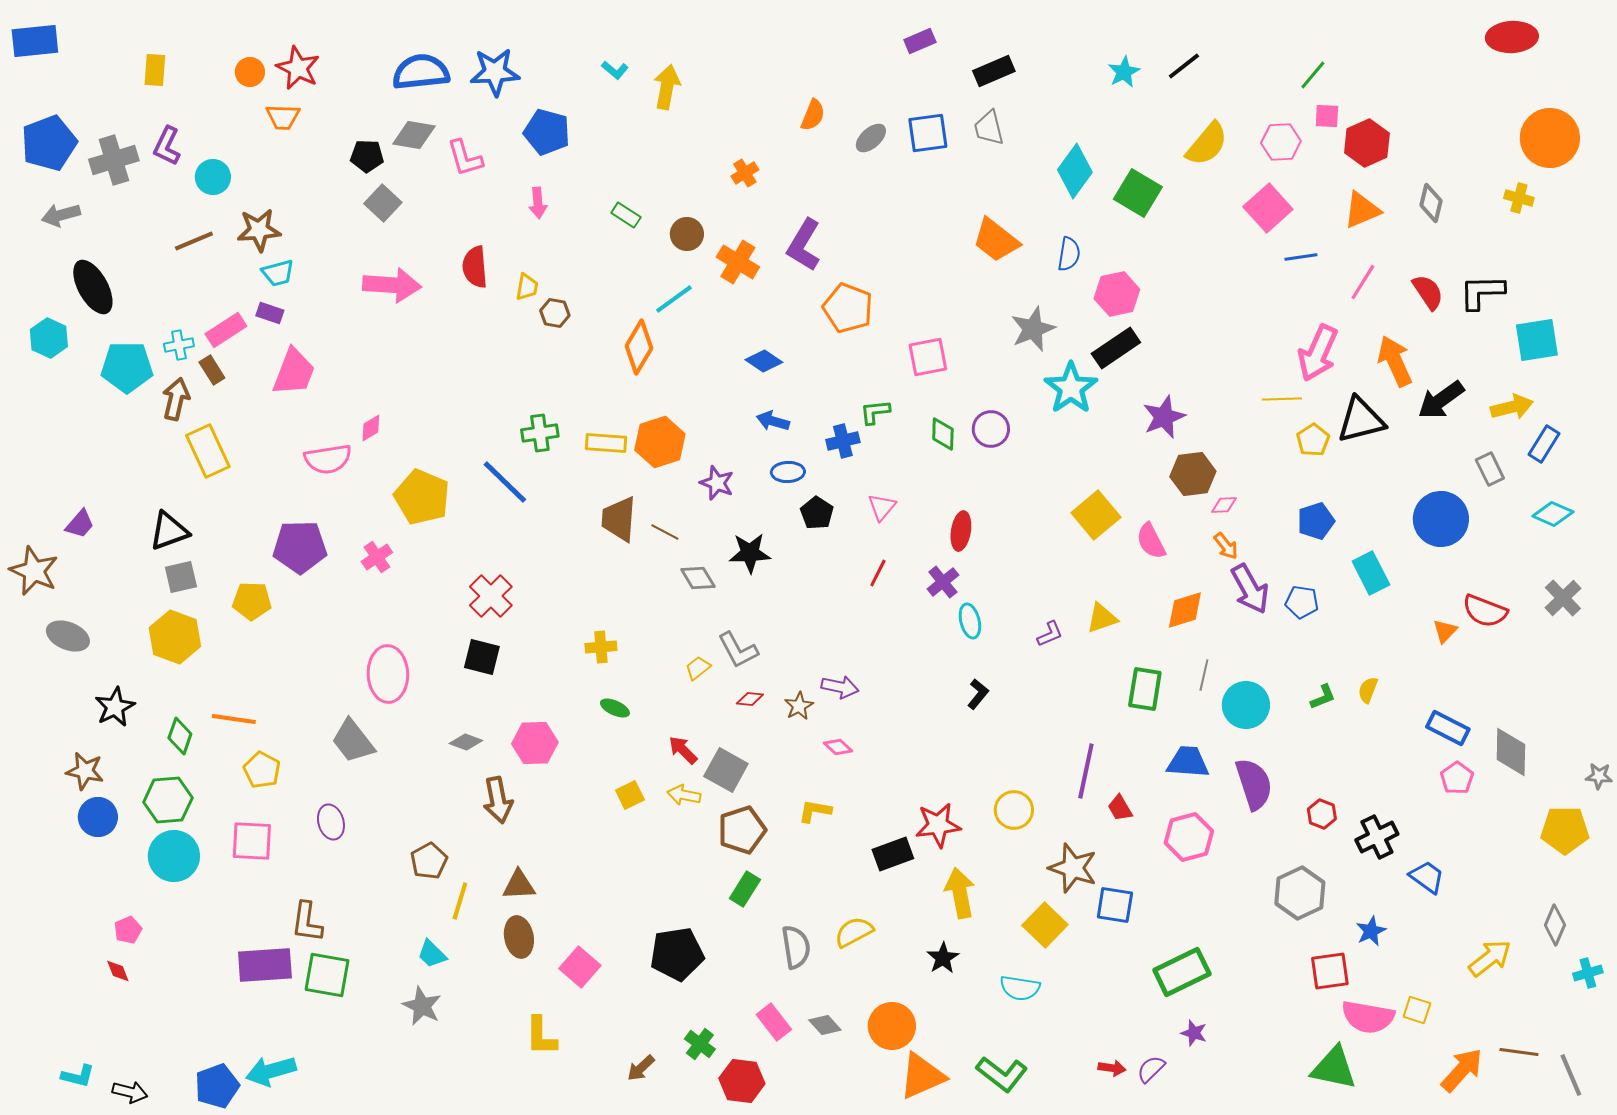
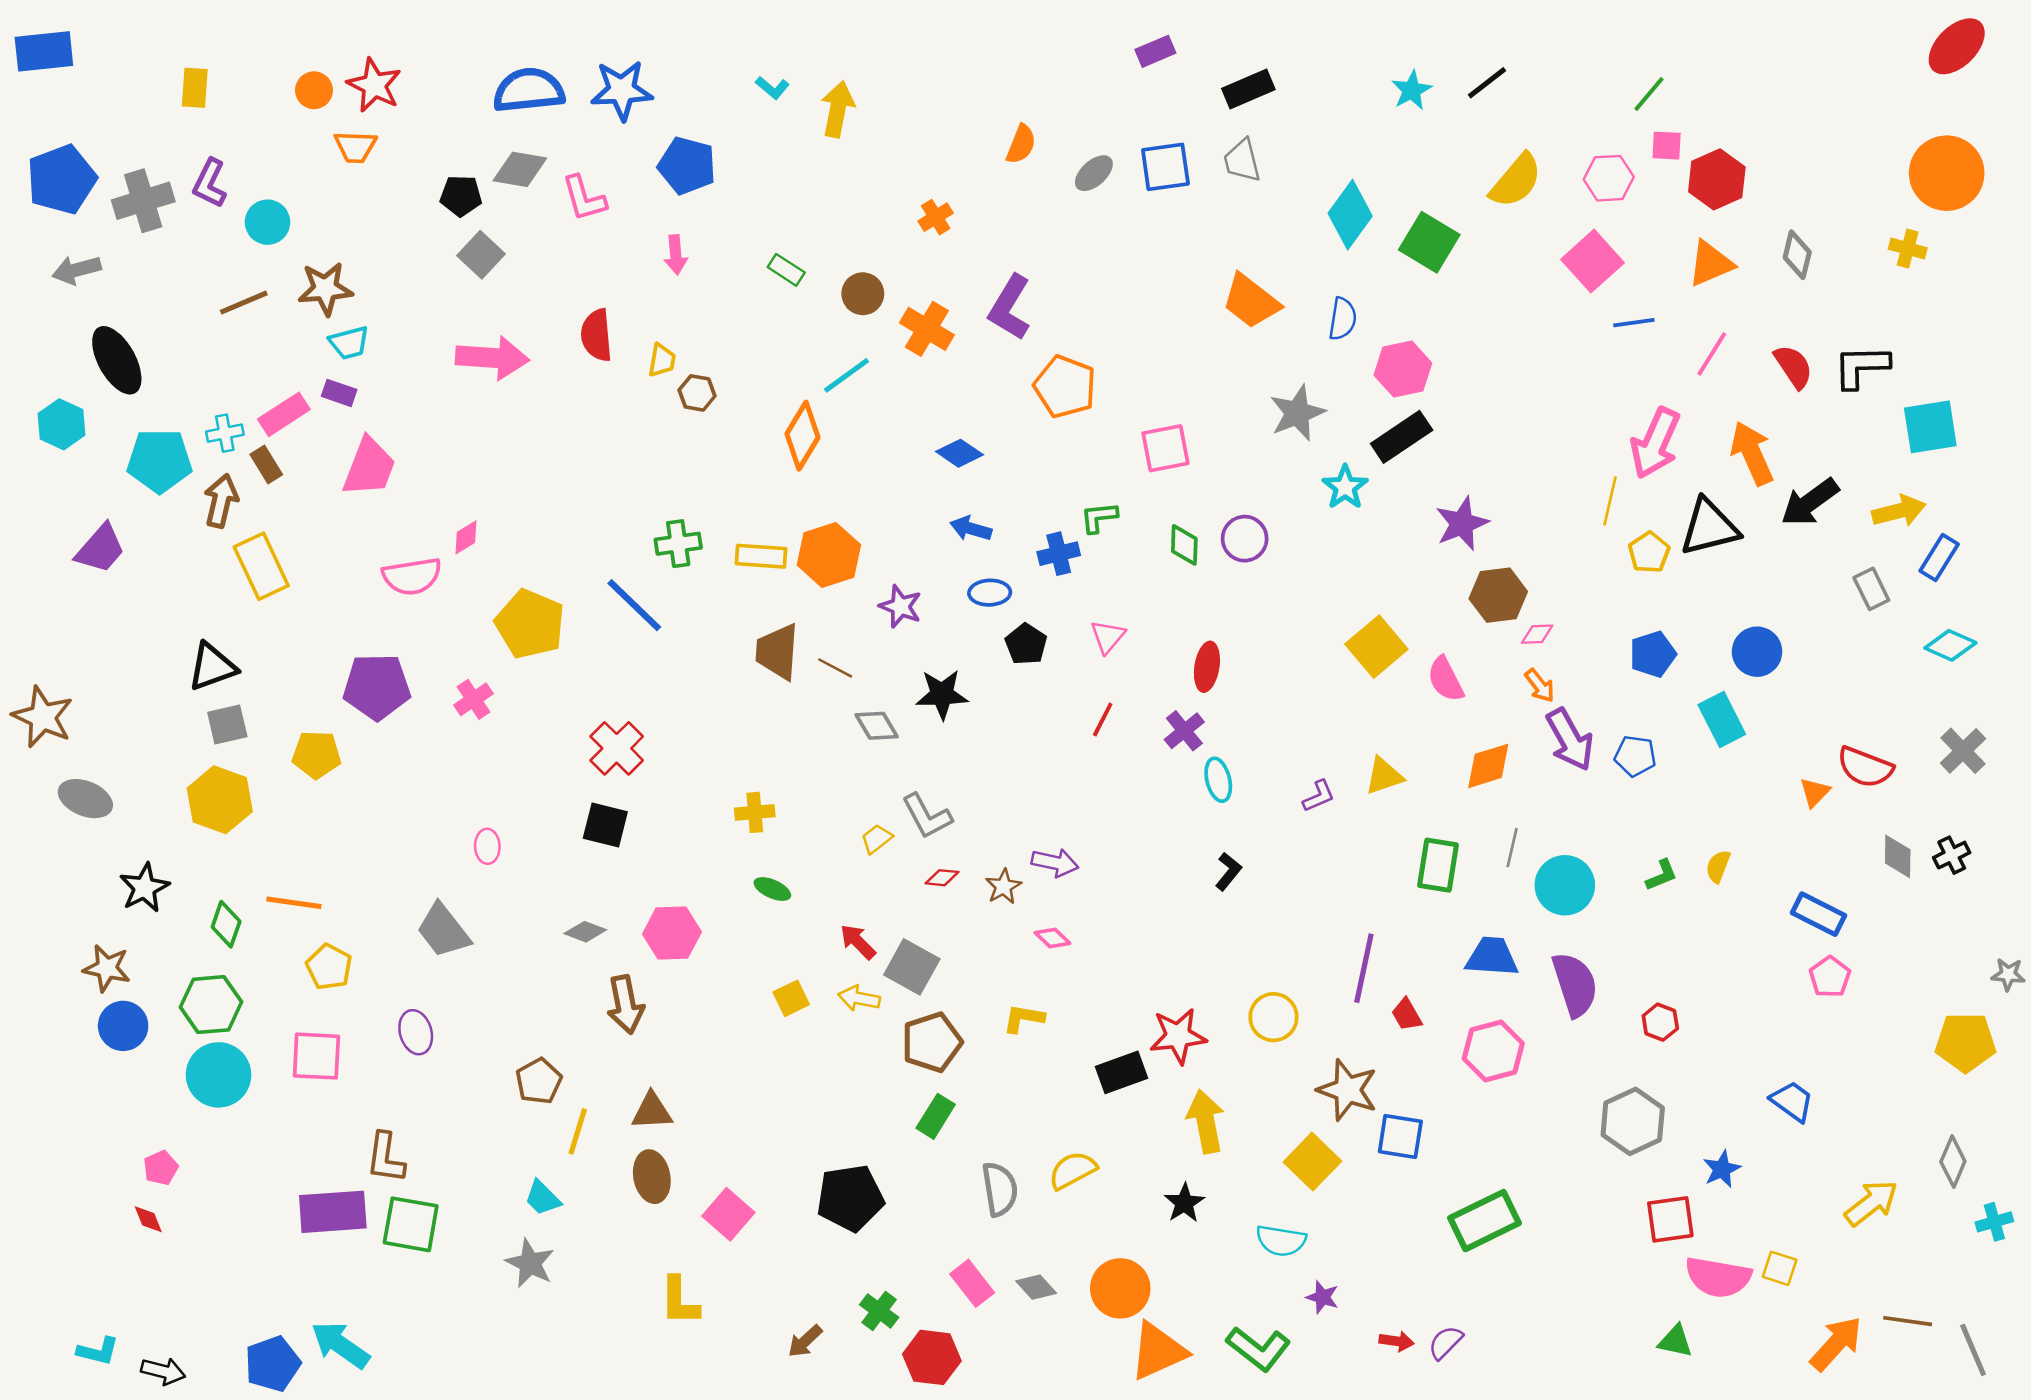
red ellipse: (1512, 37) -> (1957, 46), moved, turned -42
cyan star: (1071, 388) -> (1345, 487), size x0.7
yellow line: (1282, 399) -> (1610, 501), turned -75
blue circle: (1441, 519) -> (1757, 652), moved, size x0.7
purple trapezoid: (80, 524) -> (100, 549), moved, size x1.4
pink ellipse: (388, 674) -> (487, 846), size x0.5
gray diamond: (1511, 752) -> (1898, 856), moved, size x0.7
black cross: (1377, 837) -> (1952, 855), moved, size x0.7
purple star: (1194, 1033) -> (1322, 1297), moved
green triangle: (1334, 1068) -> (1675, 1341), size x0.6
cyan arrow: (271, 1071) -> (340, 1345), turned 51

